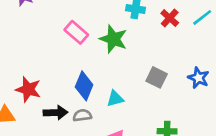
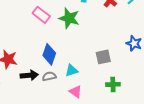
gray square: (157, 77) -> (103, 57), moved, turned -35
cyan triangle: (115, 99) -> (72, 70), moved

